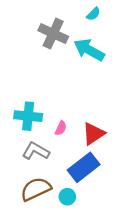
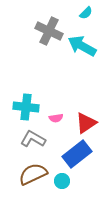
pink semicircle: (61, 128) -> (56, 118), turned 56

